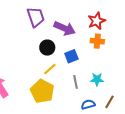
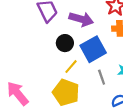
blue square: (71, 56) -> (93, 49), size x1.6

